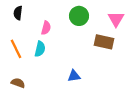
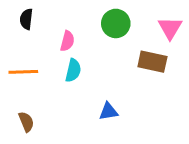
orange line: (16, 49) -> (23, 72), turned -66
cyan semicircle: (40, 49) -> (73, 70), moved
brown semicircle: (18, 83) -> (26, 122), turned 48

